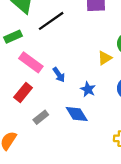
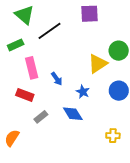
yellow triangle: (105, 58) -> (98, 64), size x1.5
pink rectangle: (31, 62) -> (32, 68), turned 40
red rectangle: (23, 93) -> (25, 95), turned 72

